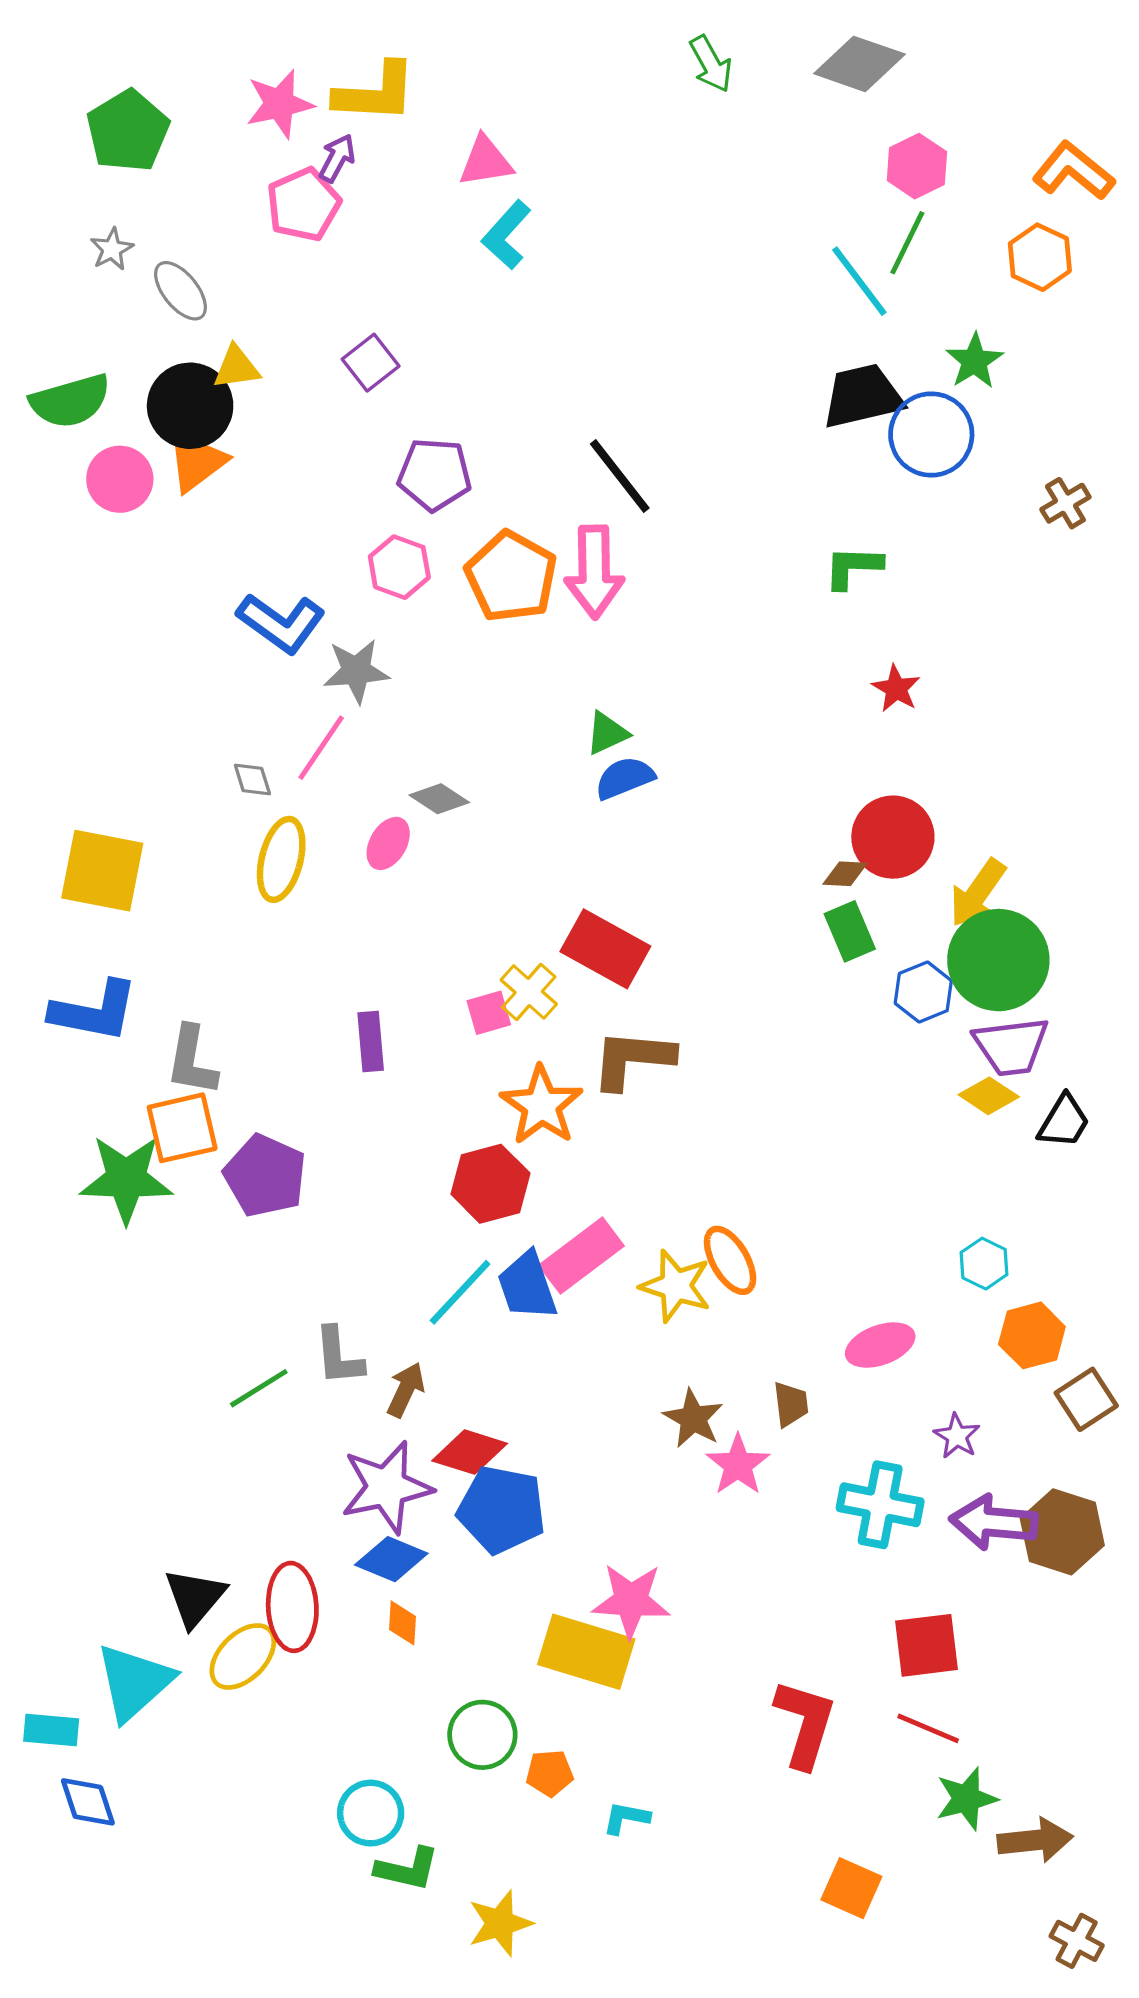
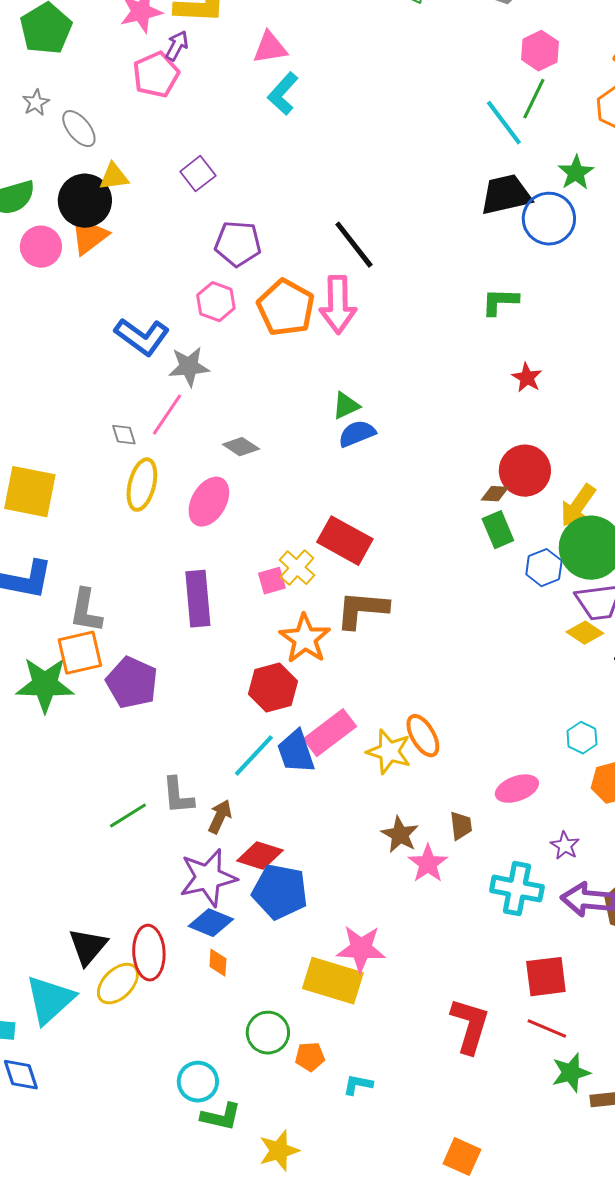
pink ellipse: (388, 843) -> (209, 502), moved, size x1.5
purple rectangle: (371, 1042) -> (198, 599), size x1.5
orange square: (851, 1888) -> (462, 1157), moved

